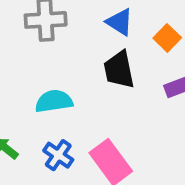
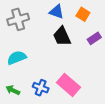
cyan semicircle: (54, 101) -> (17, 58), moved

